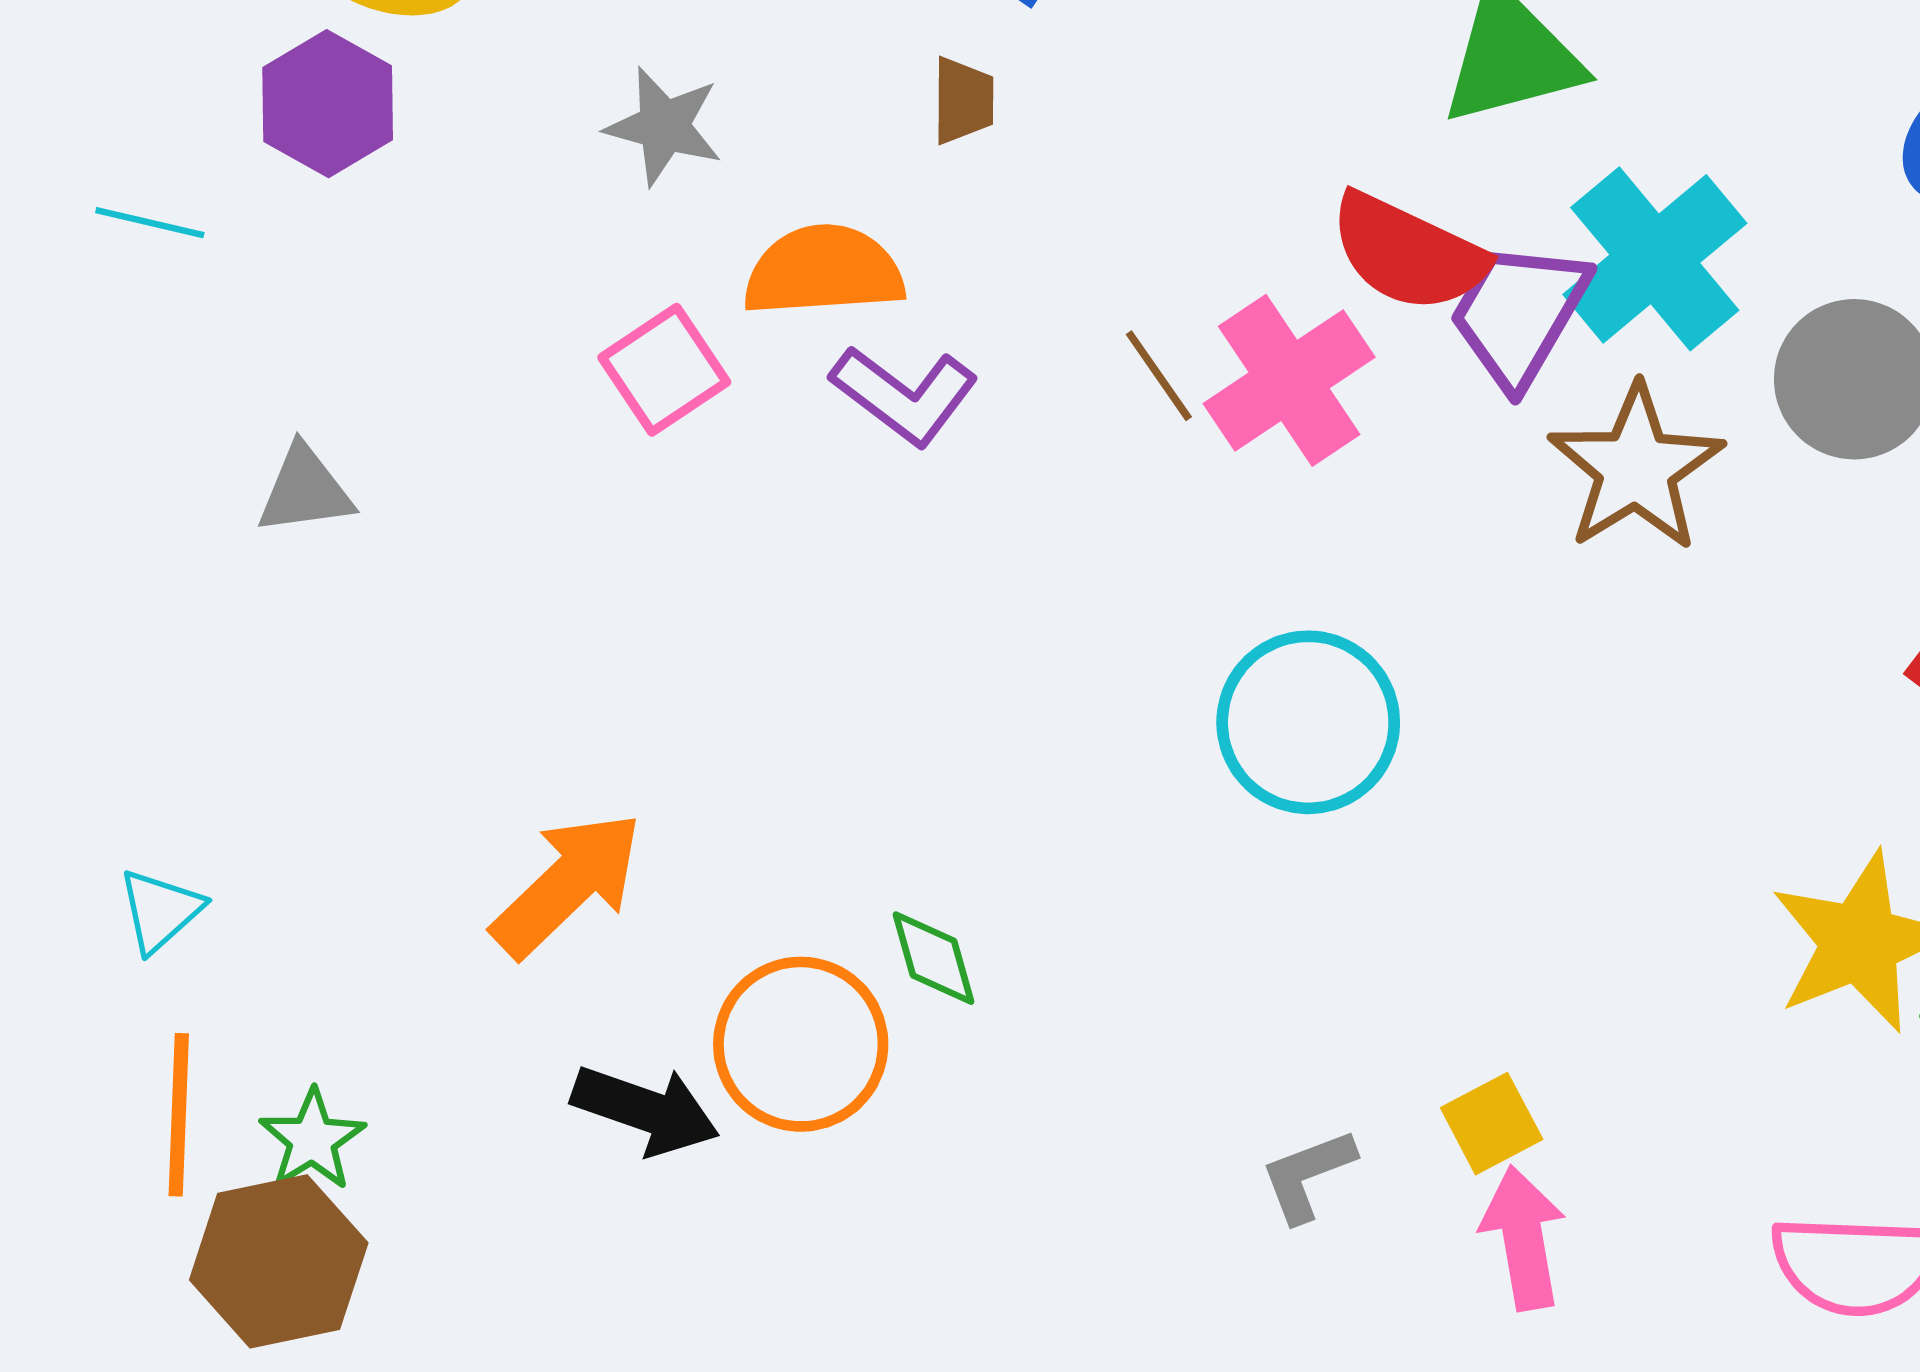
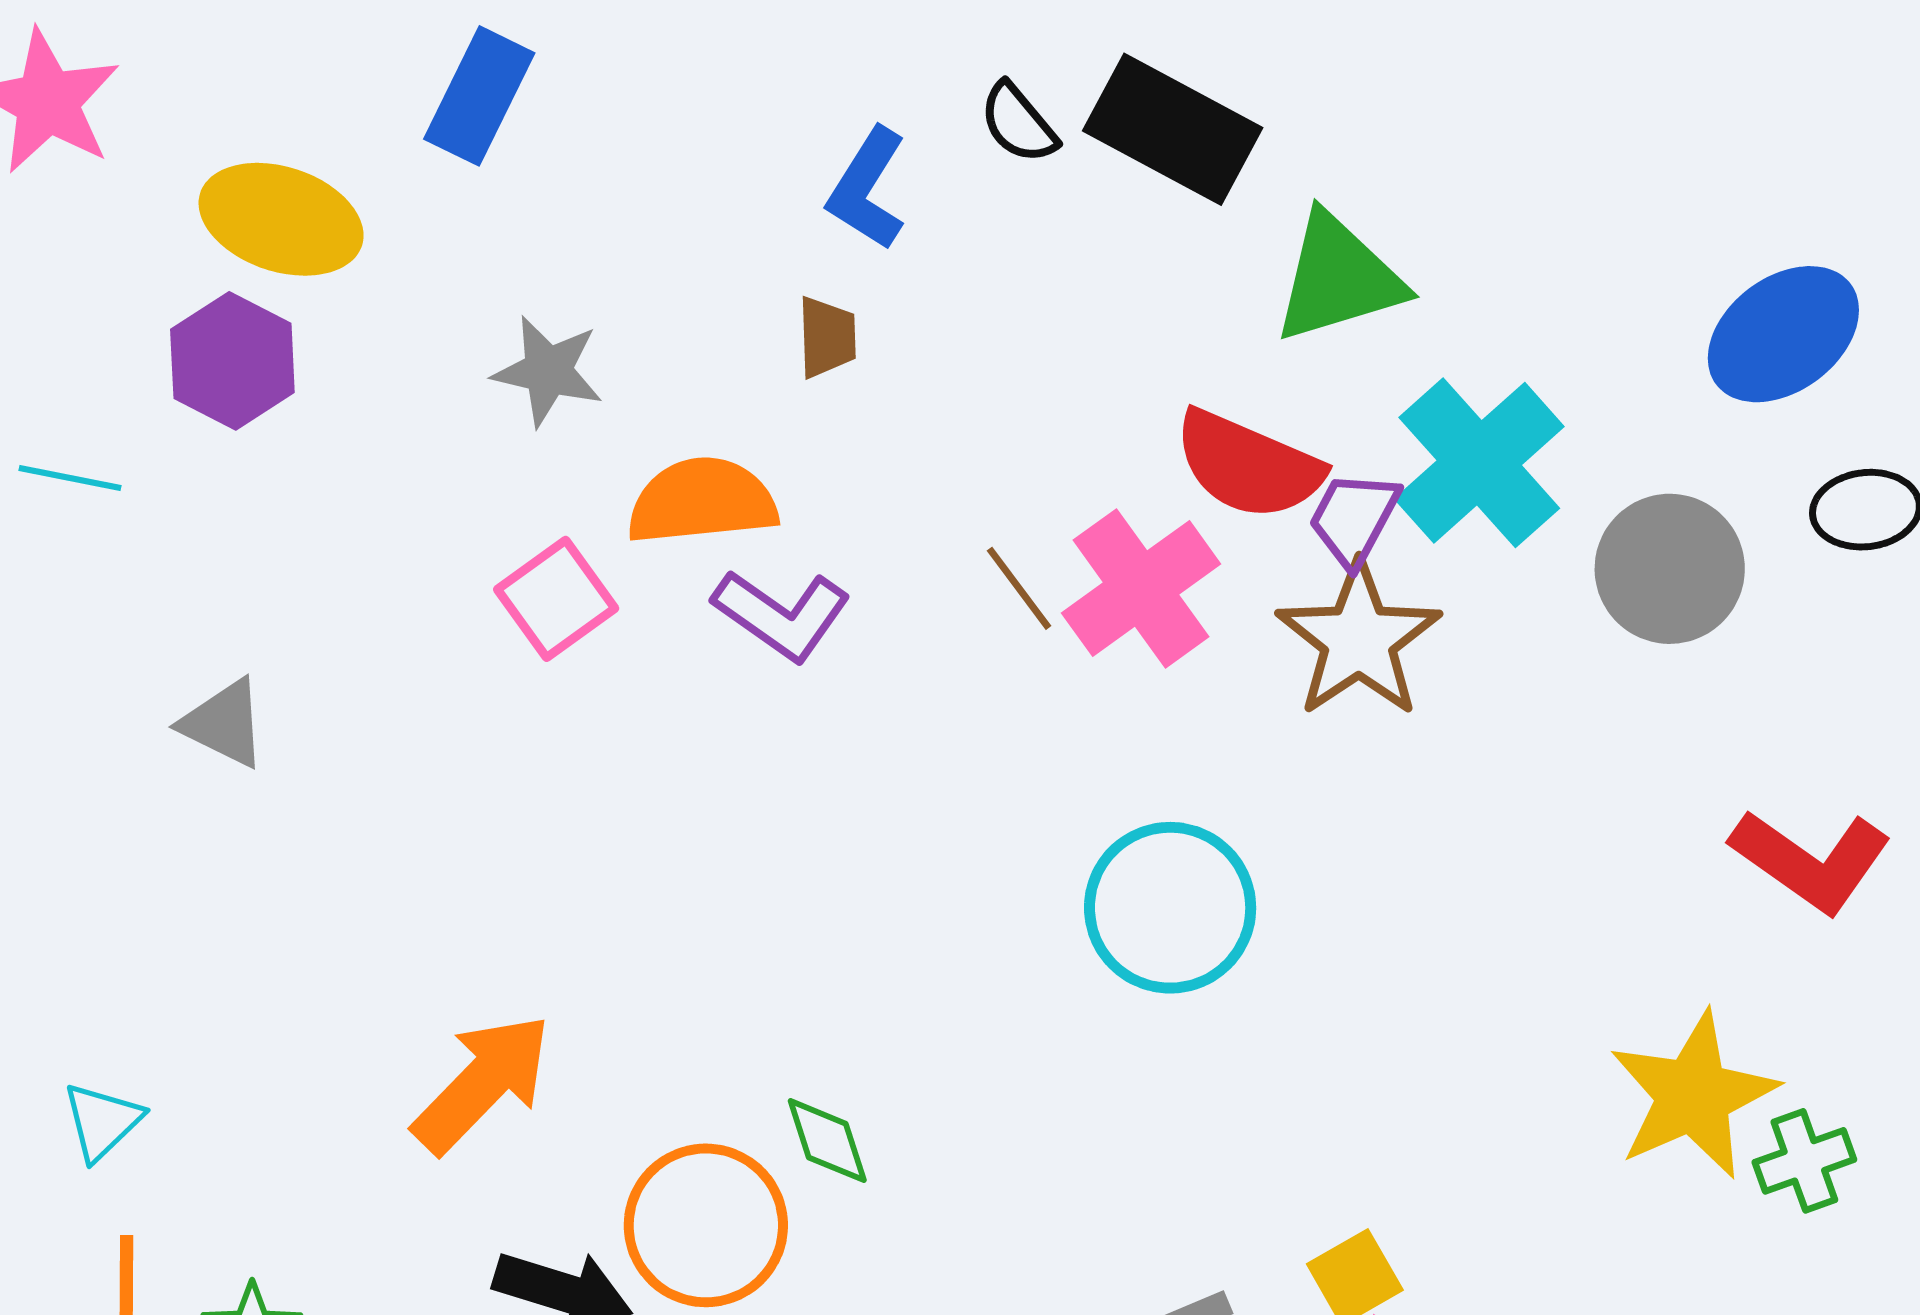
purple trapezoid: (1519, 314) -> (1354, 519), size x0.7
brown star: (1636, 468) -> (1359, 640), moved
gray triangle: (305, 490) -> (224, 723), turned 36

